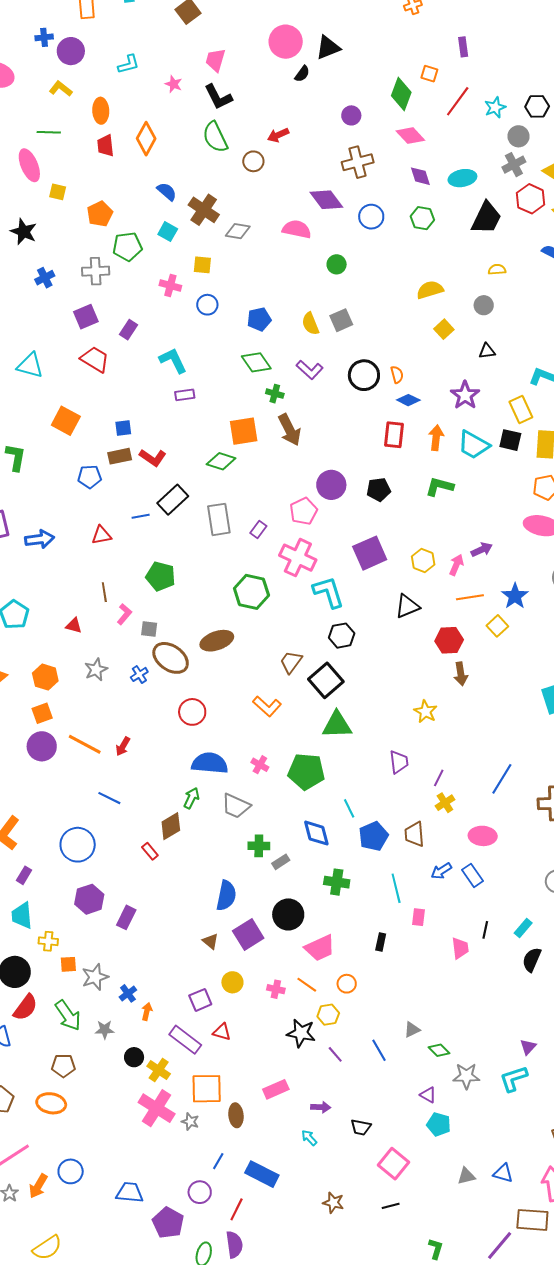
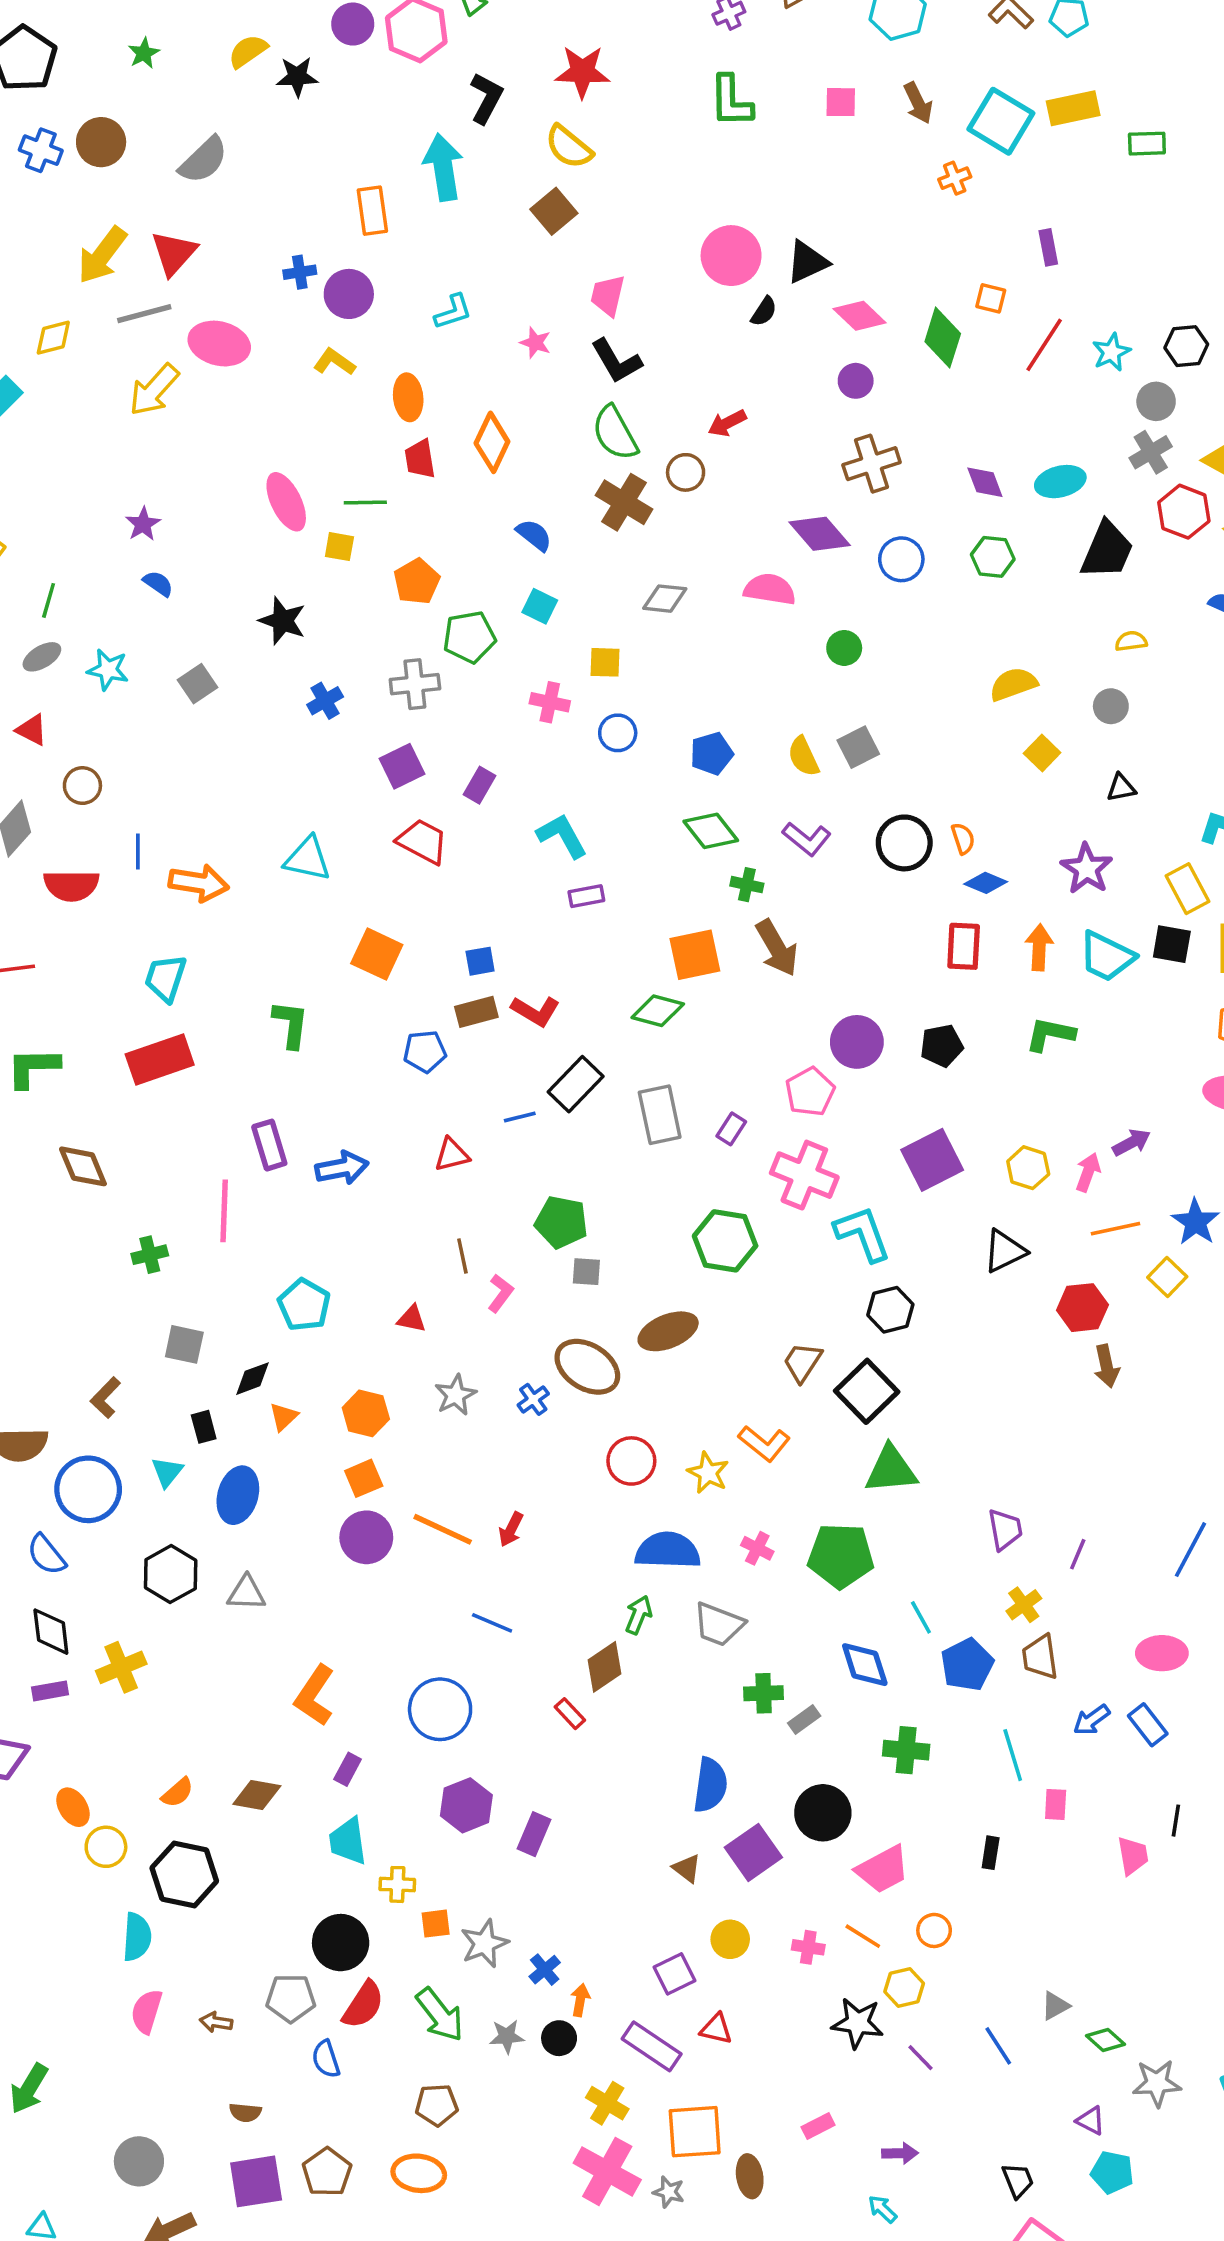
green line: (49, 132) -> (365, 502), moved
pink diamond: (410, 136) -> (860, 316), moved
brown cross: (204, 210) -> (624, 502), moved
gray square: (149, 629) -> (586, 1272), moved
yellow star: (425, 712) -> (708, 1473), moved
yellow cross: (445, 803) -> (1024, 1605), moved
black circle: (134, 1057) -> (559, 2038), moved
pink rectangle: (276, 1089) -> (818, 2126), size x0.7
black trapezoid: (361, 1127) -> (1018, 2180), moved, turned -120

